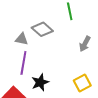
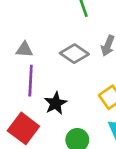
gray diamond: (42, 29) -> (74, 54), moved

